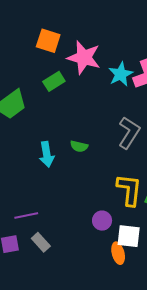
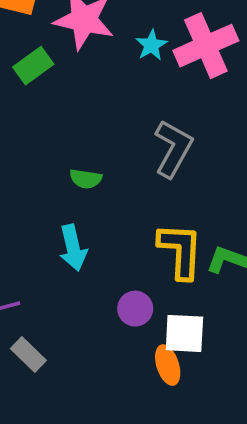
cyan star: (121, 74) -> (151, 45), size x0.7
cyan arrow: (47, 154) -> (73, 248), moved

